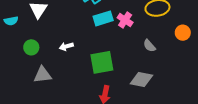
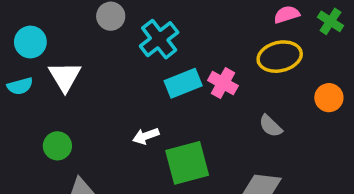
cyan semicircle: (11, 21) -> (20, 86), moved
white arrow: (66, 46) -> (146, 136), moved

